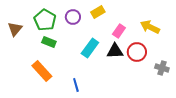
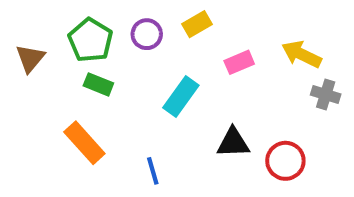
pink rectangle: (119, 31) -> (239, 62), turned 32
black triangle: (115, 51) -> (233, 143), moved
red circle: (137, 52) -> (285, 161), moved
gray cross: (162, 68) -> (326, 94), moved

